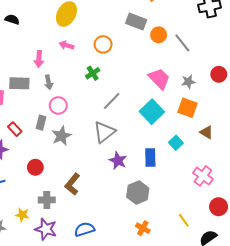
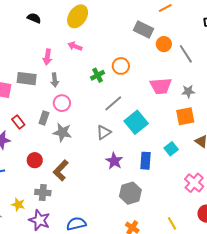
black semicircle: (12, 19) -> (34, 18), moved
orange circle: (103, 44) -> (121, 66), moved
pink trapezoid: (159, 79) -> (161, 86), turned 125
orange square: (187, 108) -> (185, 116), turned -36
cyan square: (152, 112) -> (136, 122), moved
gray triangle: (104, 132) -> (104, 132), size x0.7
gray star: (61, 136) -> (62, 132), turned 30
brown L-shape: (72, 184) -> (61, 170), moved

